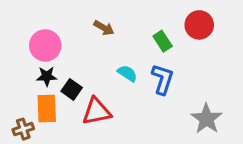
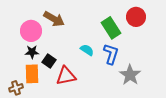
brown arrow: (104, 28) -> (54, 19), moved, size x1.5
green rectangle: (163, 41) -> (111, 28), size x1.5
gray star: (207, 119) -> (130, 75), moved

